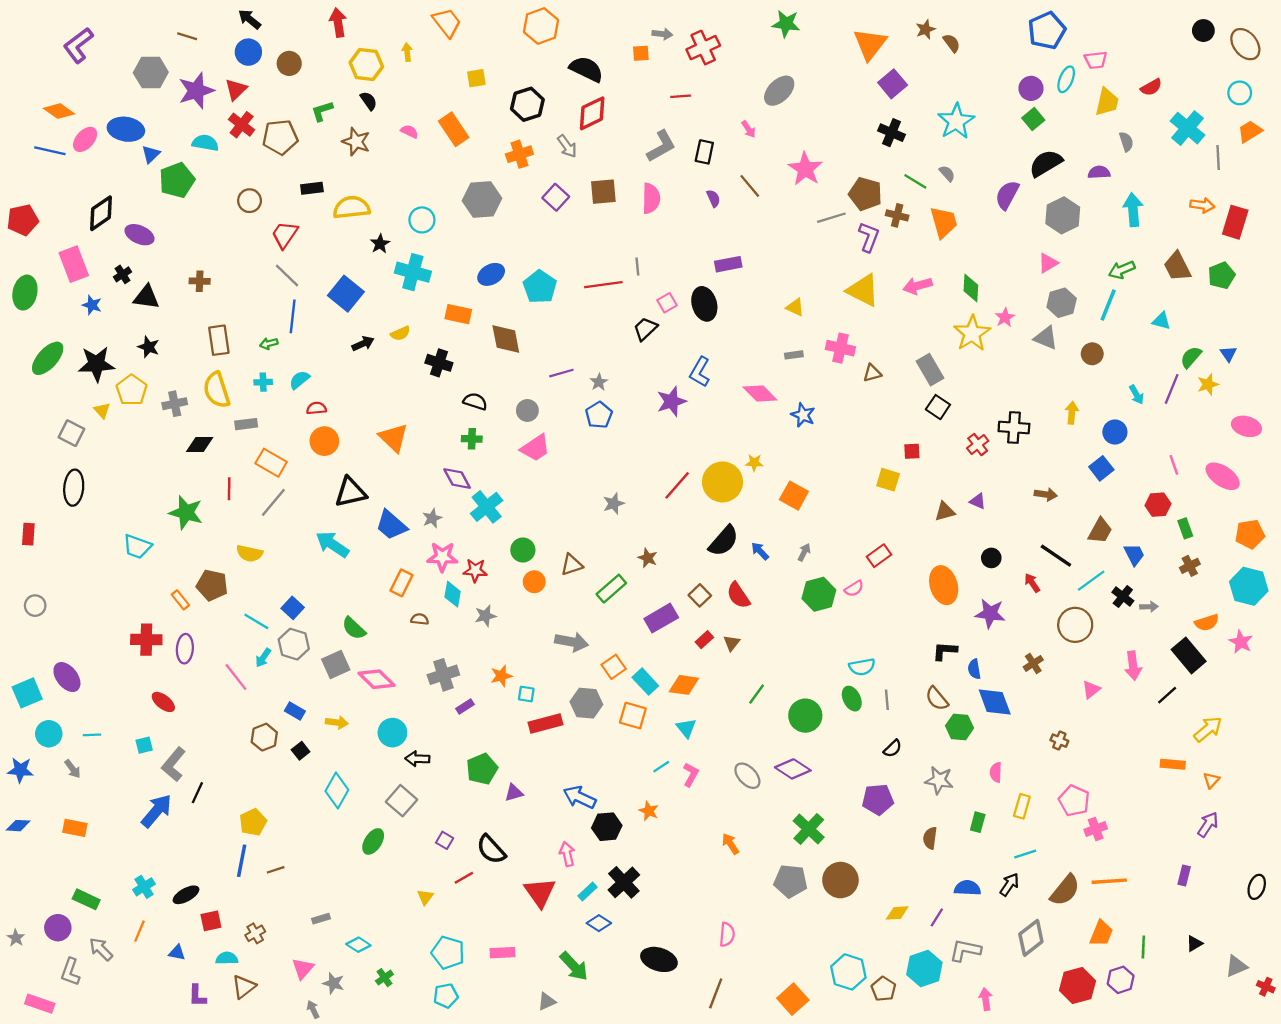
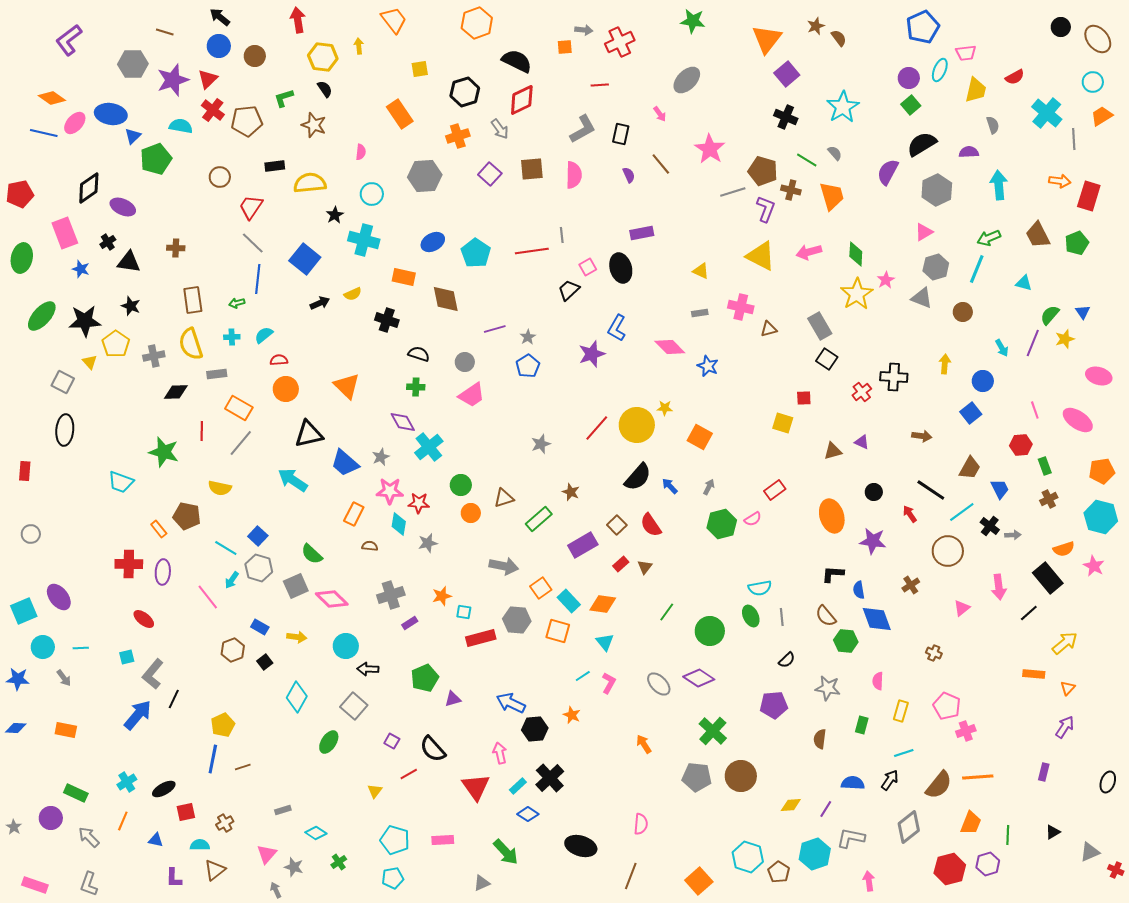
pink semicircle: (409, 131) -> (361, 152), moved, turned 70
gray L-shape: (70, 972) -> (89, 884), moved

